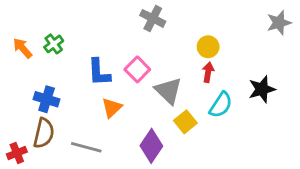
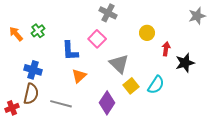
pink square: (137, 69) -> (97, 39), moved
red arrow: (208, 72) -> (166, 49), moved
cyan semicircle: (221, 105) -> (156, 85), moved

